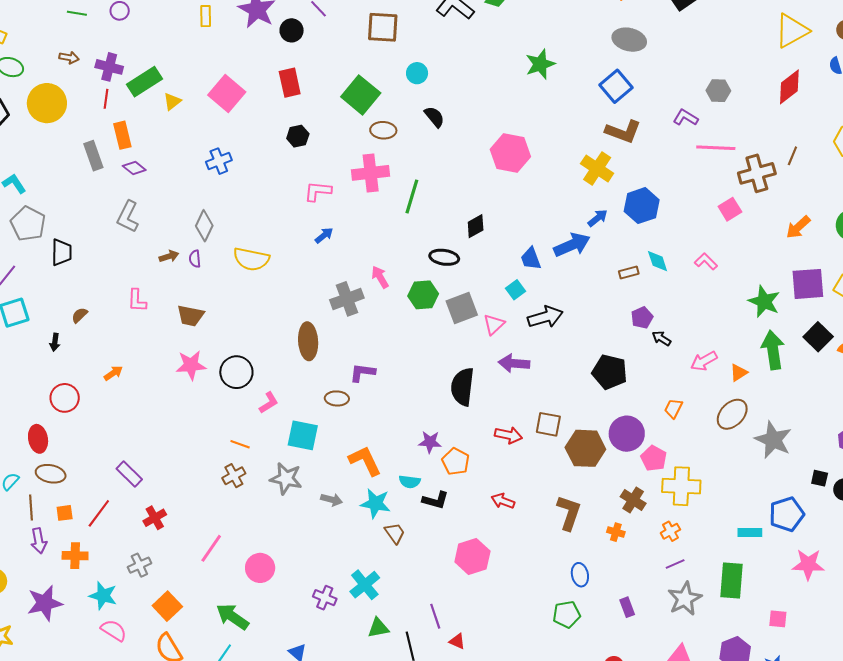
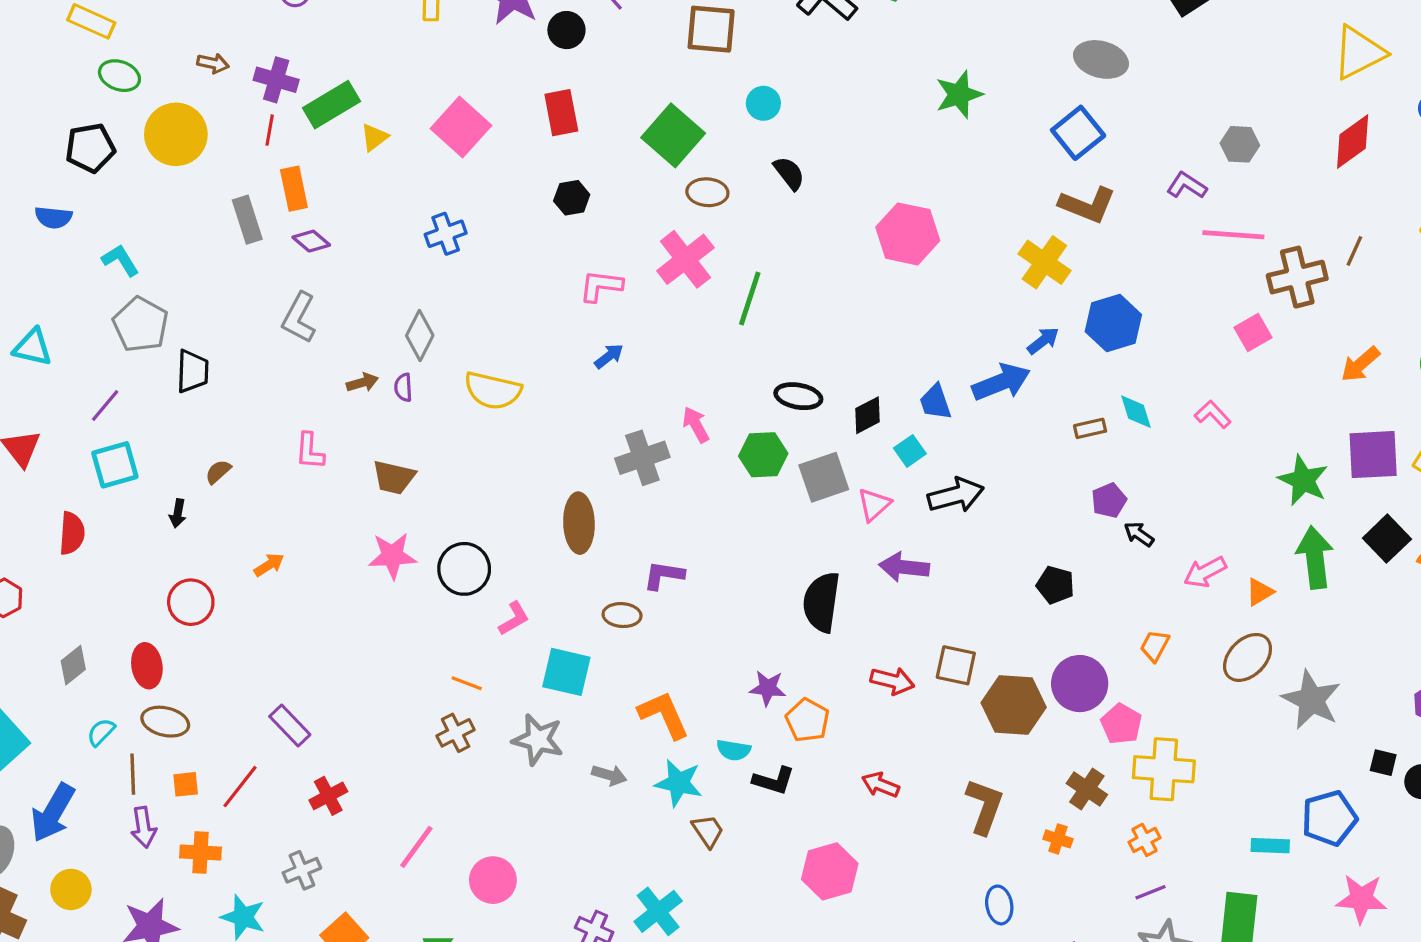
pink cross: (371, 173) -> (685, 259), turned -33
black diamond: (476, 226) -> (867, 415), moved
black pentagon: (610, 372) -> (1055, 585), size x0.7

